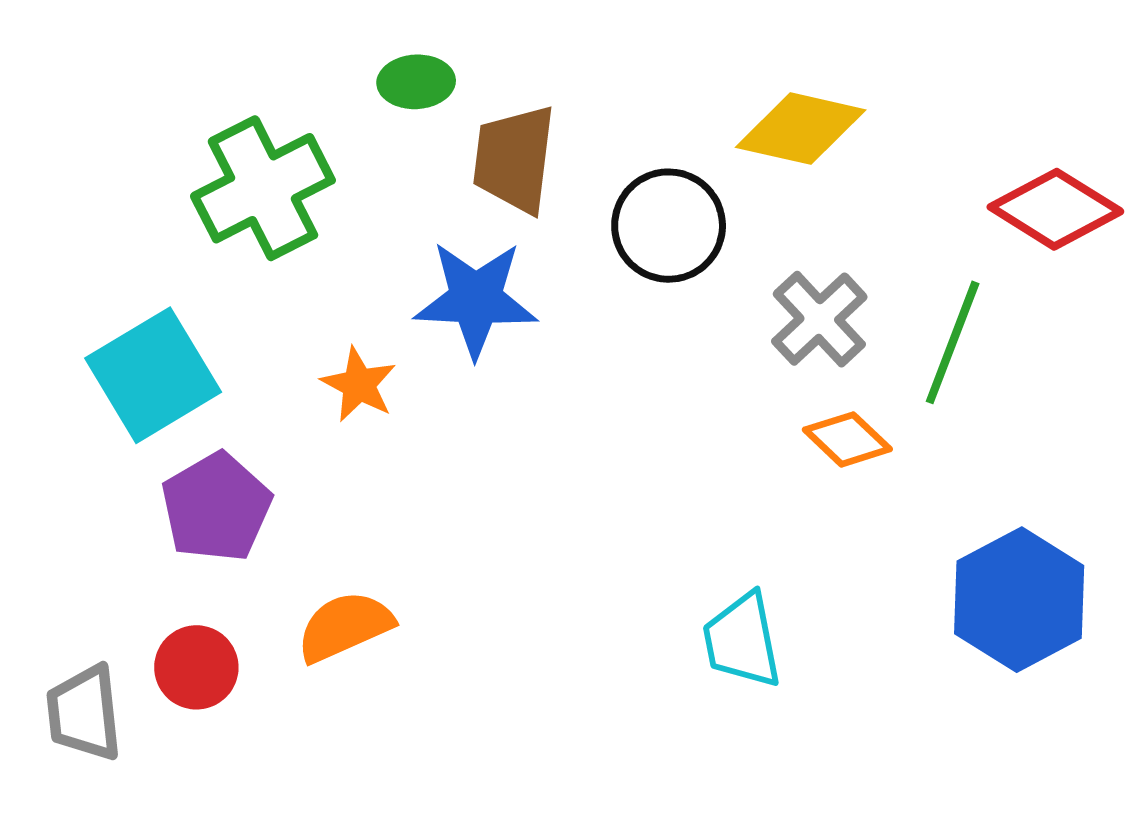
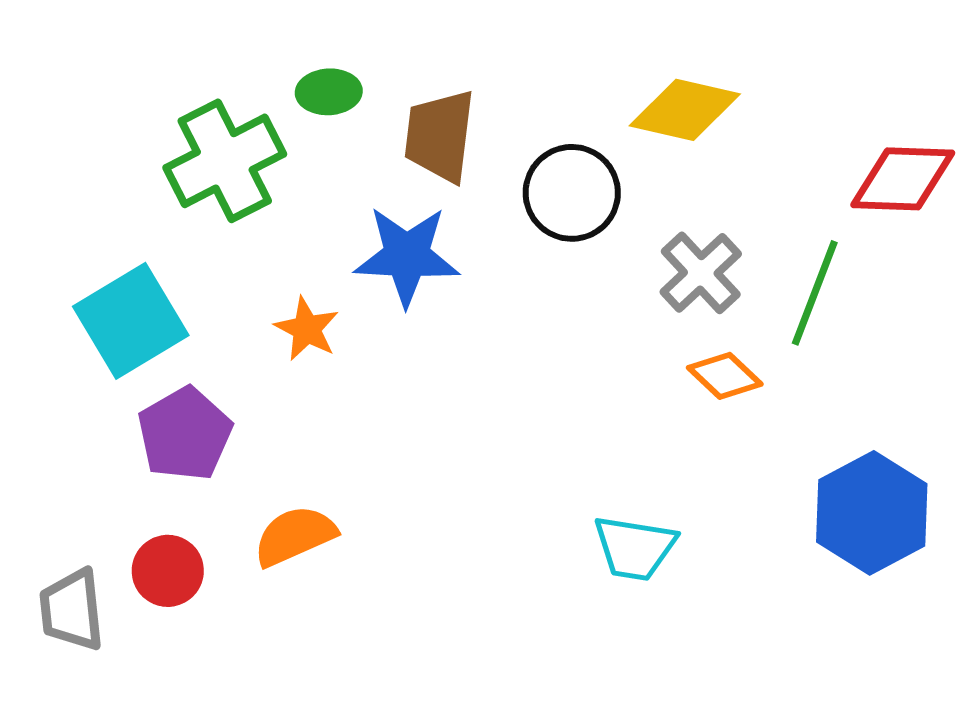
green ellipse: (416, 82) -> (329, 92), moved
red diamond: (1055, 209) -> (903, 179), turned -30
cyan trapezoid: (742, 641) -> (635, 548), turned -70

